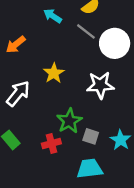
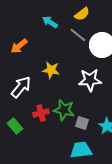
yellow star: (54, 73) -> (51, 70), turned -30
green star: (69, 121) -> (64, 110), turned -30
red cross: (51, 144) -> (41, 113), moved

